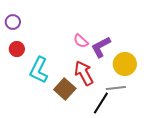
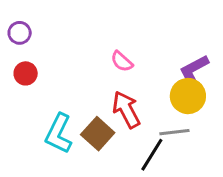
purple L-shape: (101, 47) -> (194, 70), moved
cyan L-shape: (39, 70) -> (59, 134), moved

